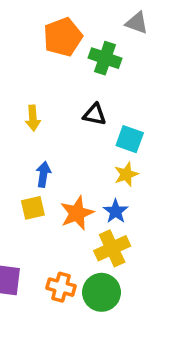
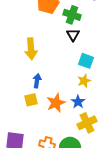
black triangle: (94, 114) -> (73, 35), moved, turned 48
yellow arrow: (33, 118) -> (31, 49), size x1.5
yellow cross: (112, 248) -> (87, 123), moved

